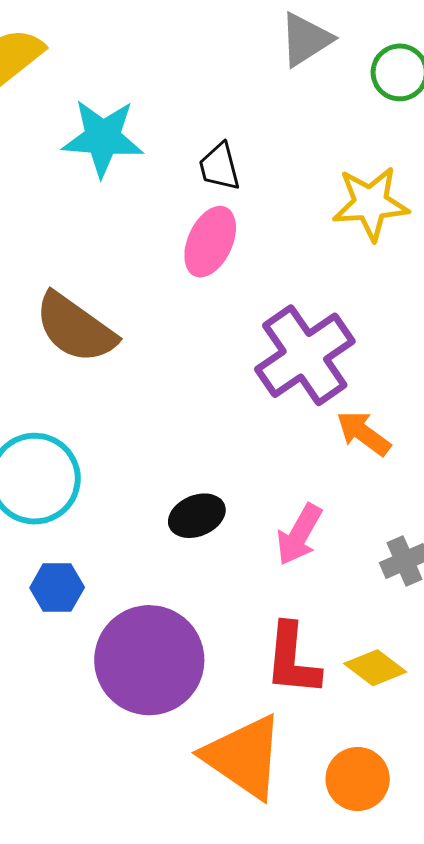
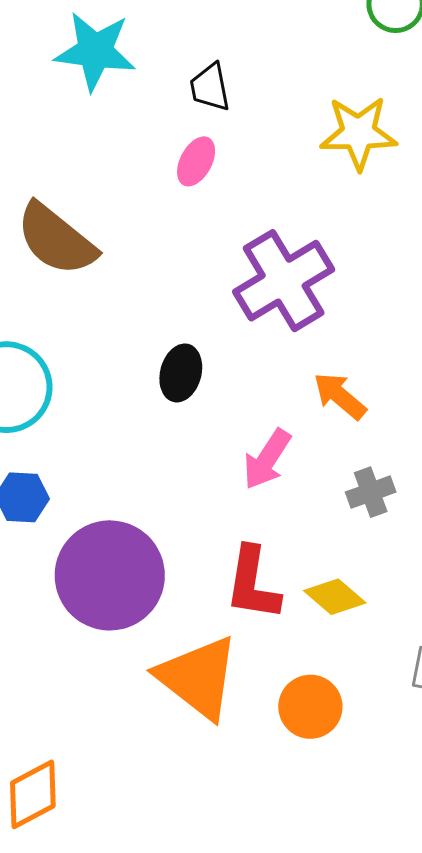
pink ellipse: (210, 242) -> (196, 161), size x0.7
orange arrow: (363, 433) -> (340, 396), moved
black ellipse: (197, 516) -> (181, 373), moved, turned -56

